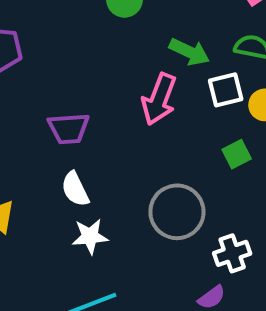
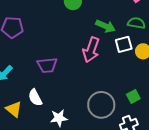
green square: (237, 154) -> (133, 97), moved
white semicircle: (75, 189) -> (35, 98), moved

